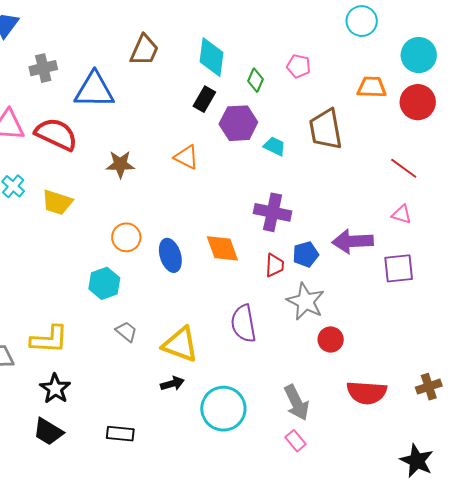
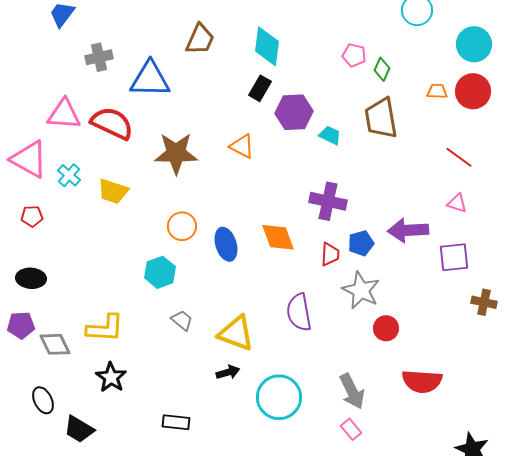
green diamond: (255, 80) -> (382, 69), moved
orange trapezoid: (372, 87) -> (437, 91), moved, size x0.7
brown star: (120, 164) -> (176, 153), size x1.5
brown cross: (429, 387) -> (484, 302), moved, turned 30
black trapezoid: (48, 432) -> (79, 429), moved

